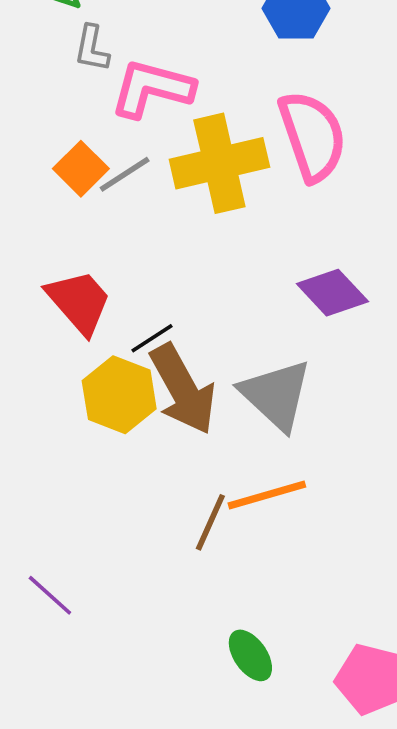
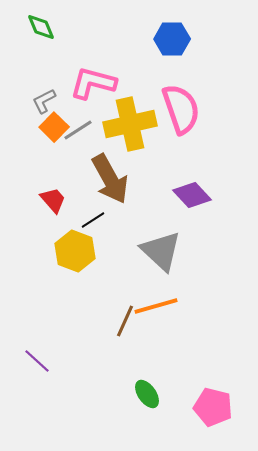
gray L-shape: (92, 48) -> (44, 101), moved, turned 52
red trapezoid: (79, 302) -> (53, 200), size x0.7
brown arrow: (183, 389) -> (110, 179), moved

